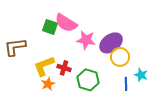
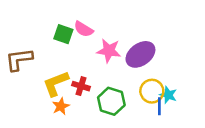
pink semicircle: (66, 23) -> (84, 29), size x0.7
yellow circle: (120, 57) -> (152, 91), moved
cyan star: (141, 75) -> (168, 95), moved

